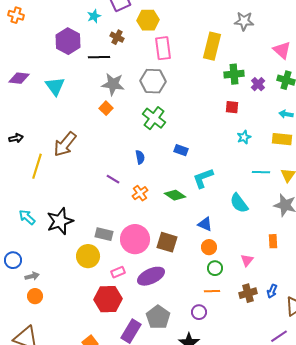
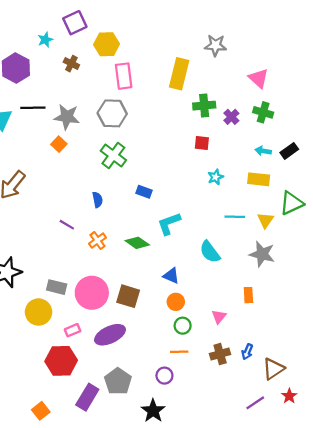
black line: (99, 57) -> (33, 108), moved

